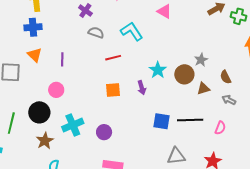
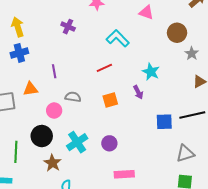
gray semicircle: (96, 33) -> (73, 97), moved
orange triangle: (35, 55) -> (30, 89), moved, turned -42
purple line: (62, 59) -> (54, 71), moved
brown circle: (184, 74) -> (177, 33), moved

